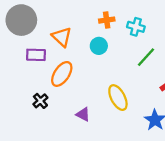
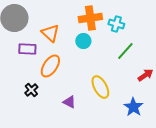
orange cross: (107, 20) -> (90, 18), size x1.6

